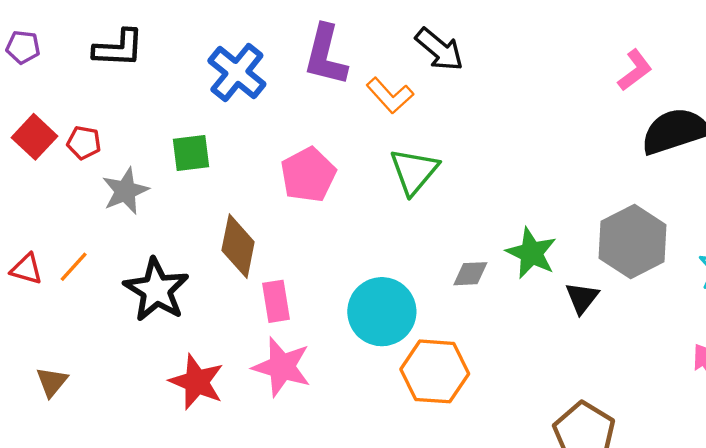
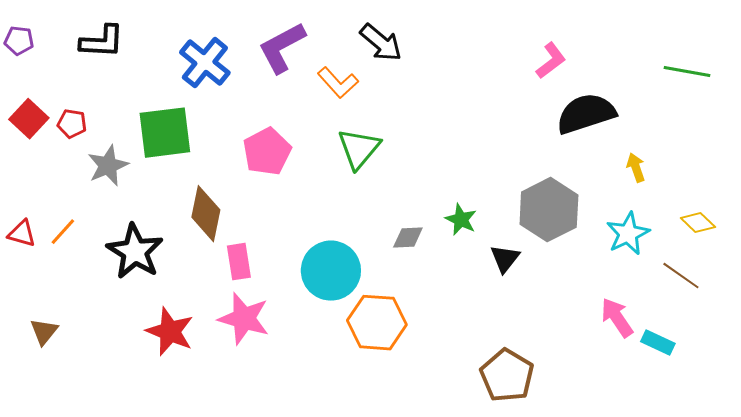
purple L-shape: (325, 55) -> (282, 48), turned 48
green square: (191, 153) -> (165, 133), size x1.6
green star: (531, 253) -> (461, 220), size x0.7

